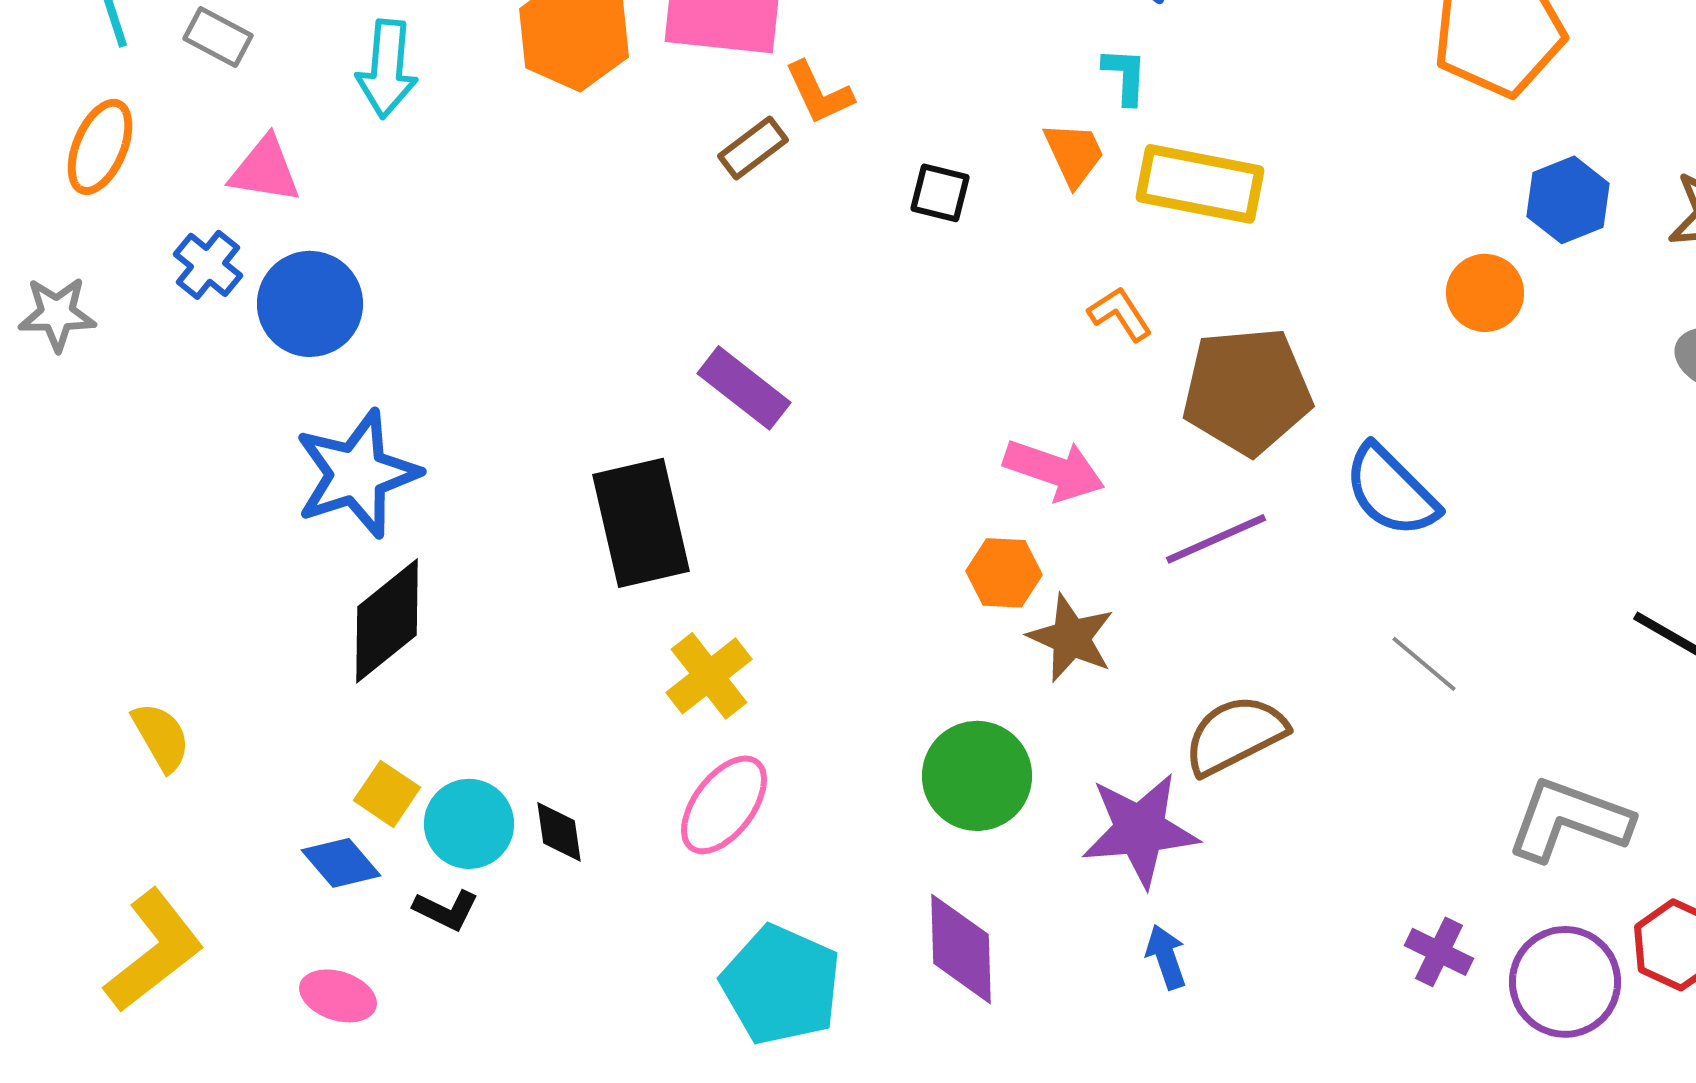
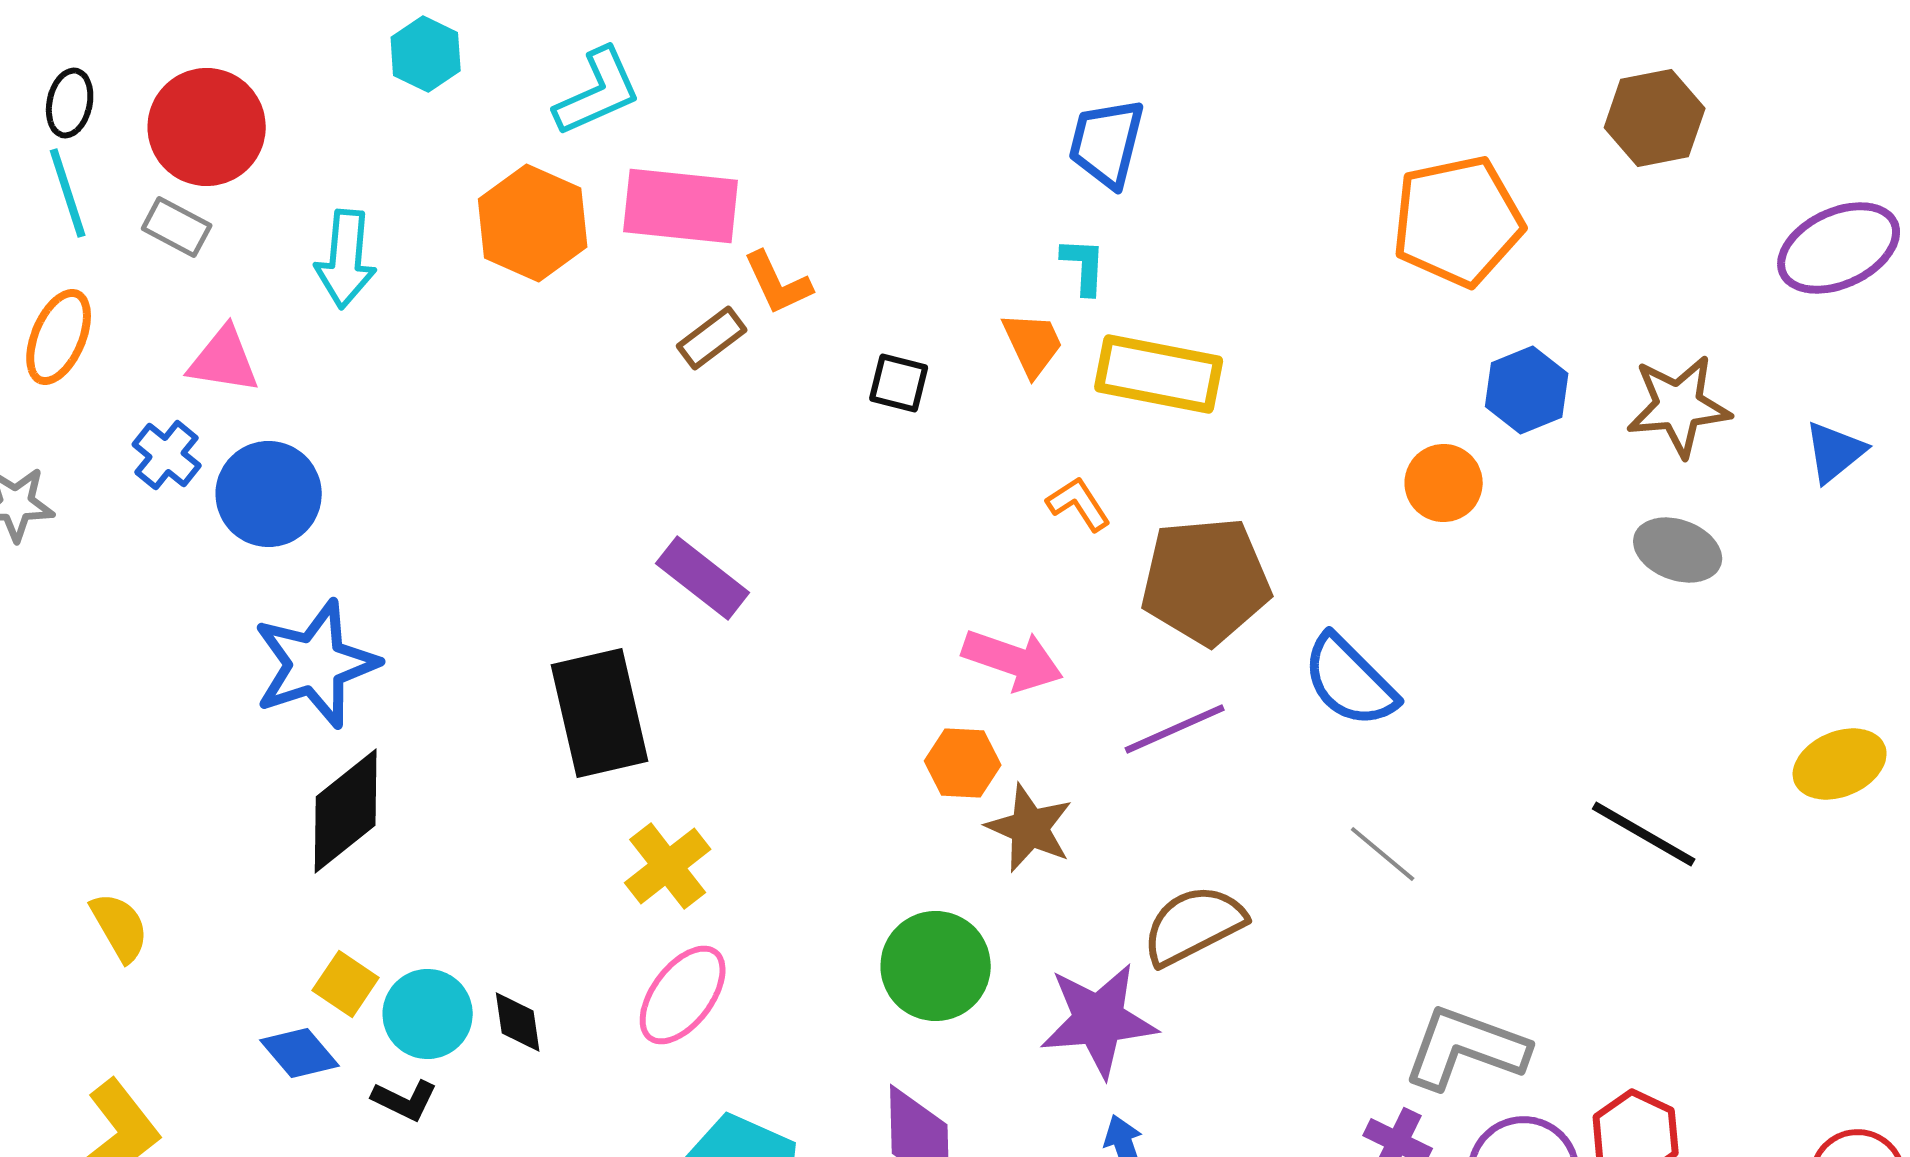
gray L-shape: (1569, 820) -> (1466, 1048), moved

